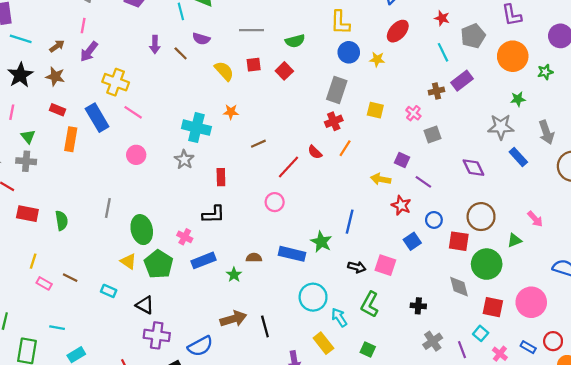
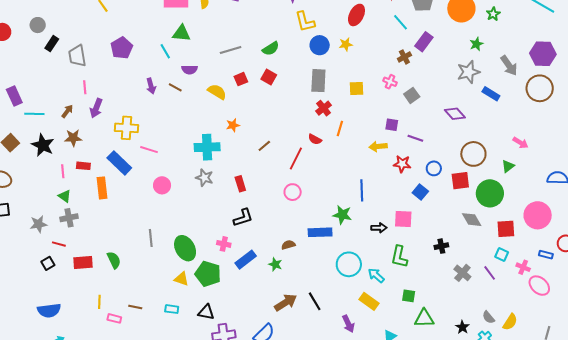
pink line: (12, 112) -> (63, 171), moved

